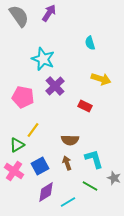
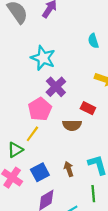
pink pentagon: (23, 97) -> (40, 109), moved, turned 30
brown semicircle: (70, 140) -> (72, 125), moved
green line: (90, 186) -> (93, 194), turned 56

